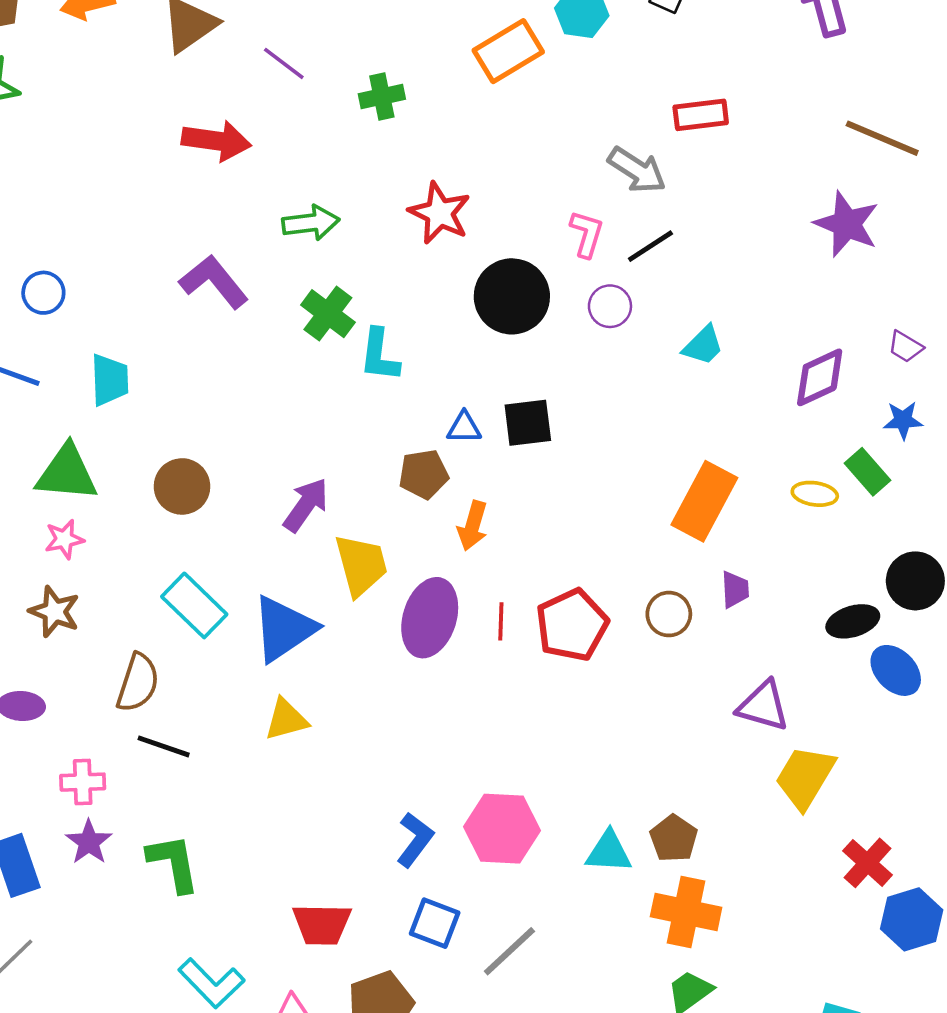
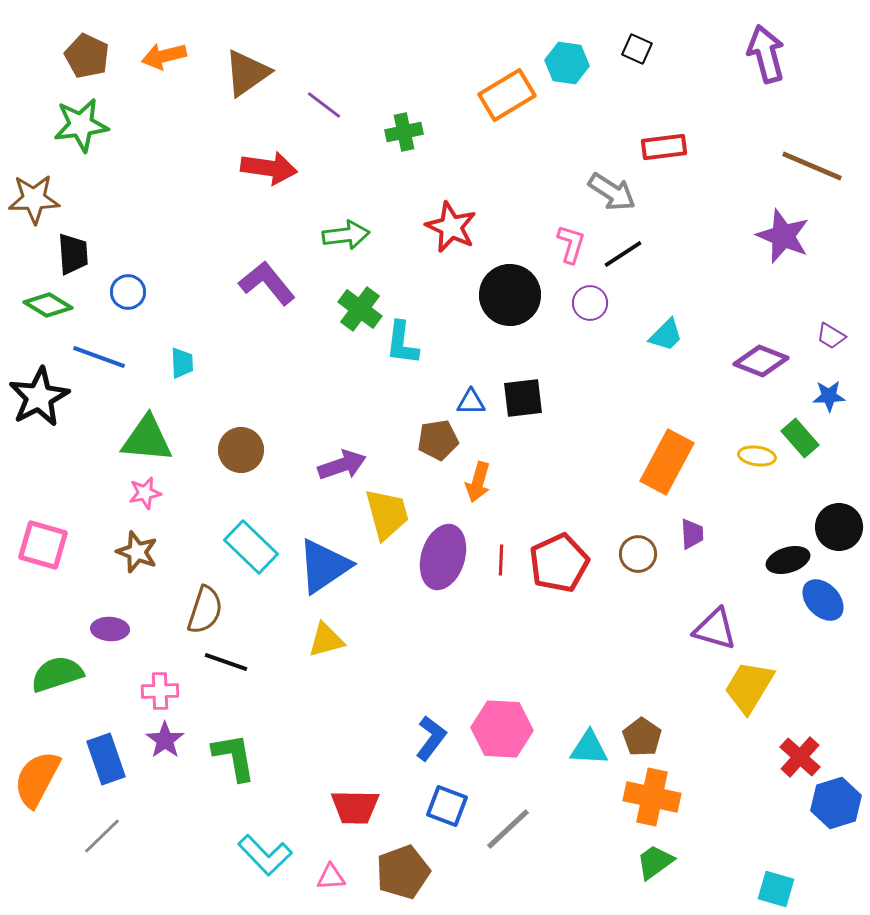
purple diamond: (820, 377) -> (761, 361), turned 46
cyan trapezoid: (110, 380) -> (182, 363), size x0.7
purple arrow: (306, 505) -> (342, 465), turned 36

